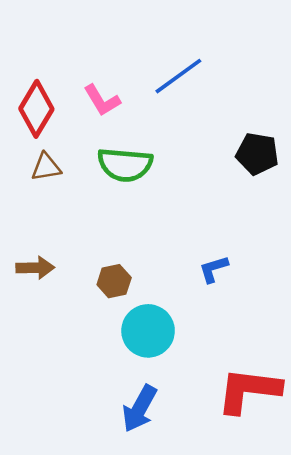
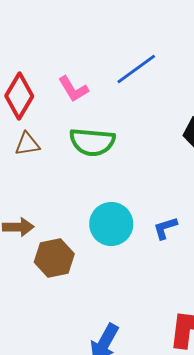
brown hexagon: (114, 281) -> (54, 258), moved, size x1.4
cyan circle: (148, 331) -> (111, 224), moved

